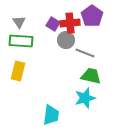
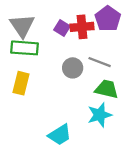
gray triangle: (19, 22) -> (22, 26), size x1.6
gray circle: (66, 40) -> (73, 68), moved
cyan trapezoid: (51, 115) -> (60, 135), turned 50

